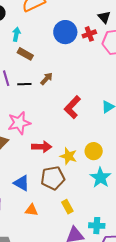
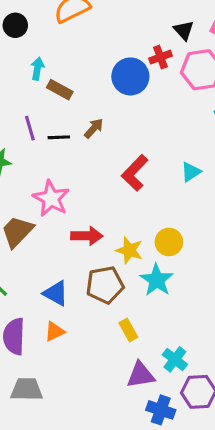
blue circle: (65, 32) -> (130, 76), moved
cyan arrow: (16, 34) -> (37, 69), moved
pink star: (19, 123) -> (51, 198), turned -30
cyan star: (100, 178) -> (157, 280), moved
orange triangle: (31, 210) -> (55, 331), moved, turned -32
cyan cross: (97, 226) -> (175, 359), turned 35

